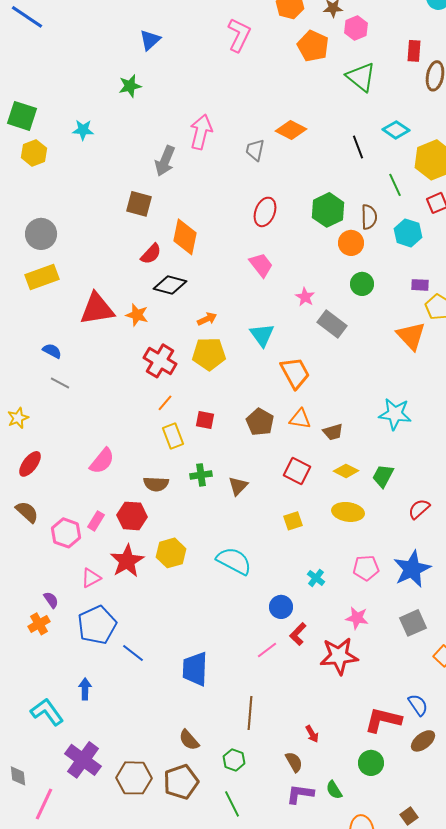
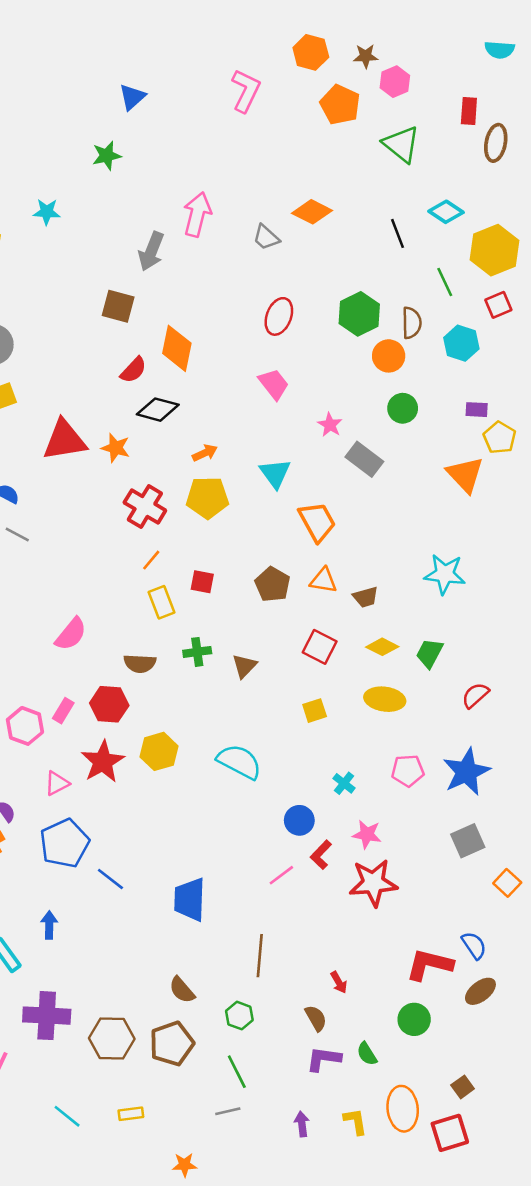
gray trapezoid: (255, 150) -> (266, 237), turned -60
pink star: (357, 618) -> (367, 834), moved
purple cross: (83, 760) -> (47, 1016), turned -33

